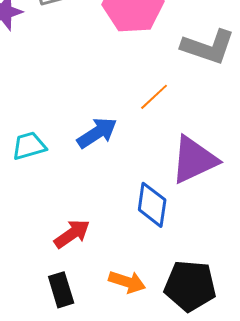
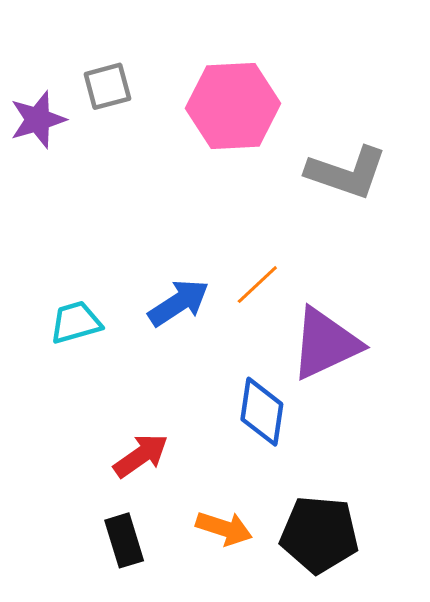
orange line: (154, 97) -> (257, 285), moved

